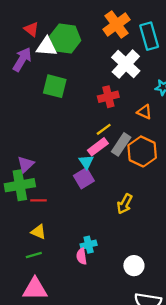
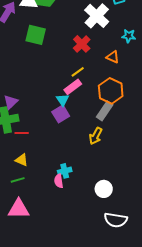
red cross: (108, 97) -> (82, 44), turned -30
gray rectangle: (121, 144) -> (105, 111), moved

